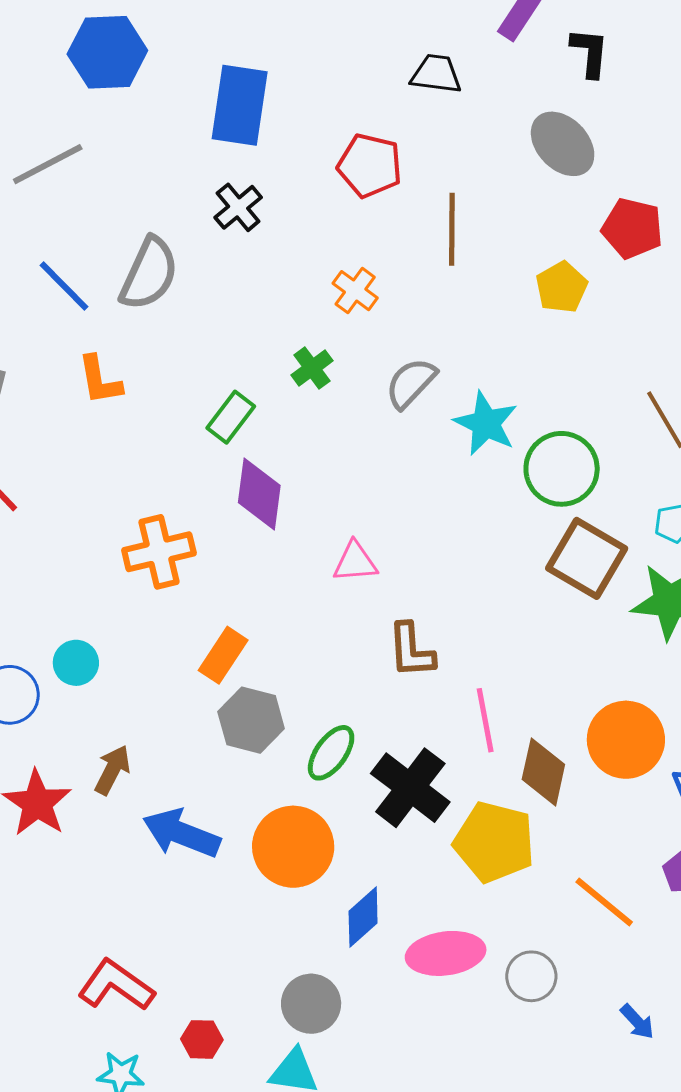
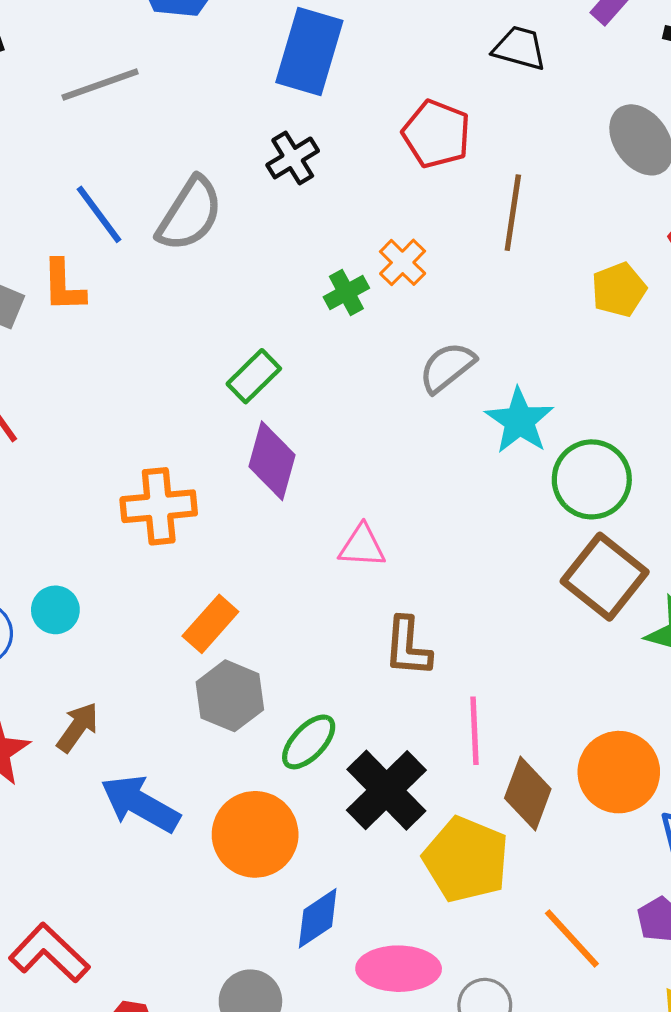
green cross: (312, 368) -> (346, 293), moved
orange L-shape: (100, 380) -> (63, 286), moved

